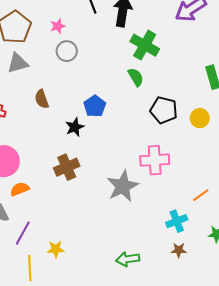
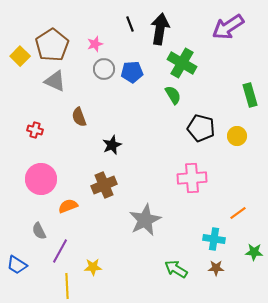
gray triangle: (18, 63) -> (55, 81), turned 40
blue pentagon: (95, 106) -> (132, 72), moved, turned 30
gray star: (123, 186) -> (145, 220), moved
orange semicircle: (20, 189) -> (68, 206), moved
cyan cross: (177, 221) -> (214, 239), turned 30
green arrow: (128, 259) -> (176, 269), moved, turned 40

